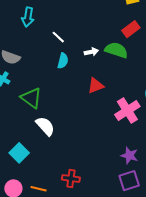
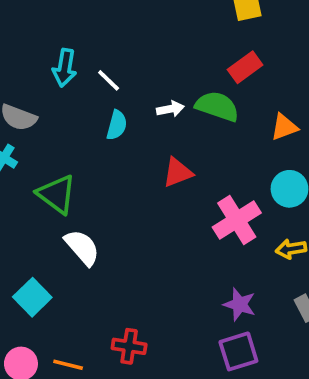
cyan arrow: (28, 17) -> (65, 68), moved

